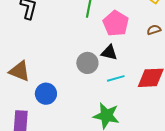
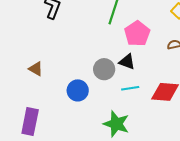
brown triangle: (20, 71) -> (36, 69), size x0.7
blue circle: (46, 94) -> (78, 90), moved

